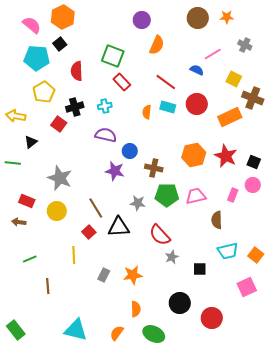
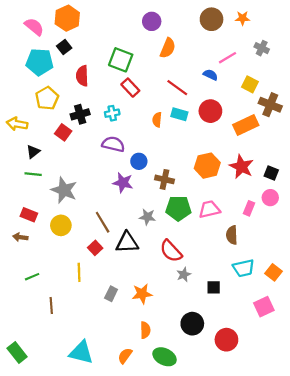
green line: (13, 163) -> (33, 174), moved

